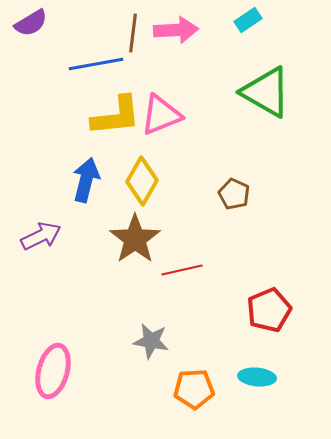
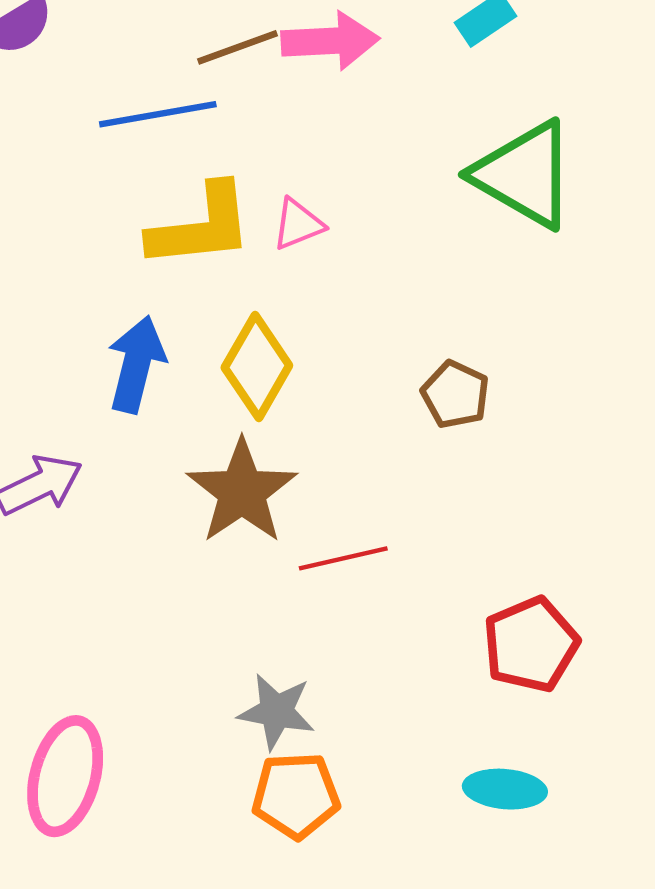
brown line: (133, 33) -> (238, 47), turned 63
pink triangle: (161, 115) -> (298, 224), size x0.6
orange pentagon: (194, 389) -> (296, 796), moved

